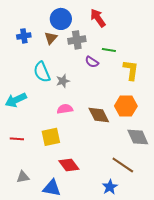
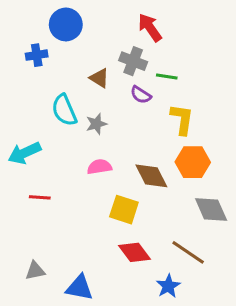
blue circle: (61, 19) -> (66, 24), moved
brown triangle: (51, 38) -> (99, 78), moved, turned -40
gray cross: (77, 40) -> (133, 61), moved, turned 30
yellow L-shape: (131, 70) -> (182, 119), moved
yellow square: (51, 137) -> (124, 210), moved, turned 30
red line: (17, 139) -> (40, 197), moved
red diamond: (69, 165) -> (135, 252), moved

